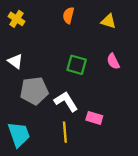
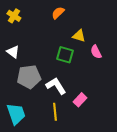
orange semicircle: (68, 15) -> (58, 13), turned 32
yellow triangle: (108, 21) -> (79, 36), moved
pink rectangle: (94, 118) -> (80, 100), turned -64

